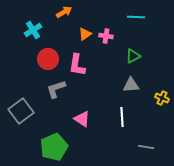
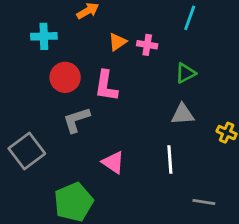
cyan line: (136, 17) -> (190, 18), turned -72
cyan cross: (33, 30) -> (44, 36), turned 30

